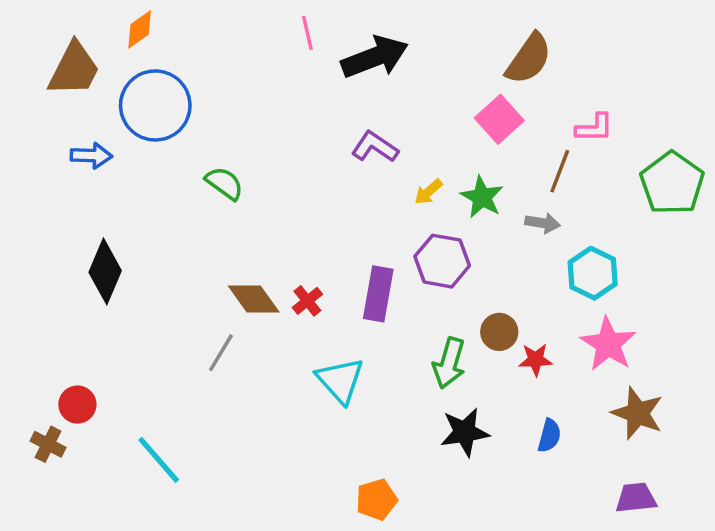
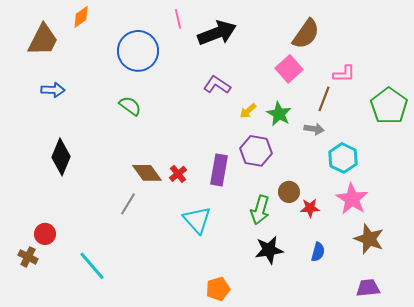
blue circle: (155, 105) -> (138, 51), moved

